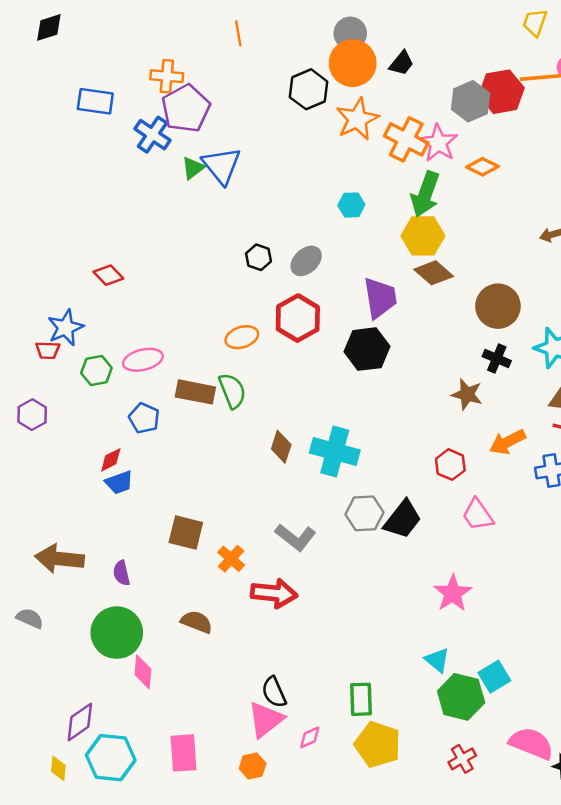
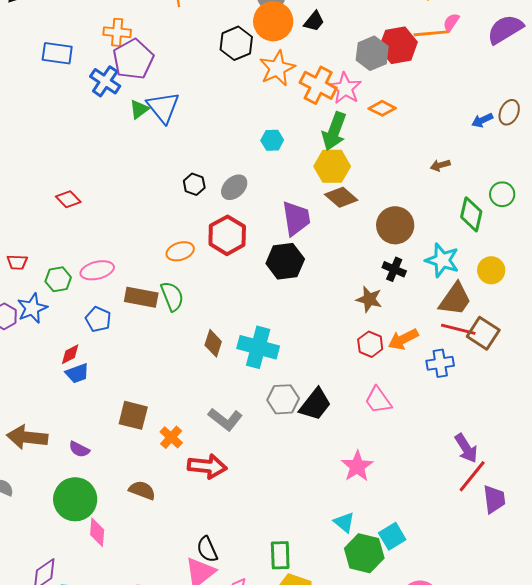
blue star: (66, 328) -> (32, 308), moved
red hexagon: (450, 465) -> (370, 344), moved
purple semicircle: (122, 573) -> (79, 449), turned -50

